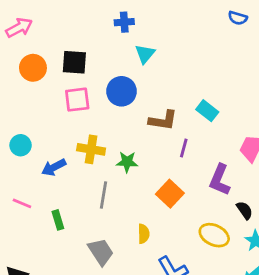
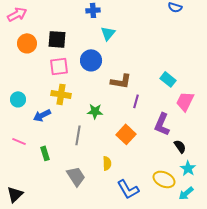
cyan rectangle: (207, 111) -> (168, 79), moved
yellow cross: (91, 149) -> (61, 94), moved
yellow ellipse: (214, 235) -> (164, 179), moved

